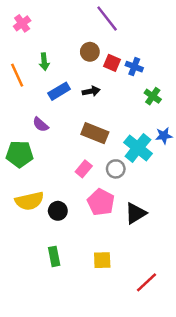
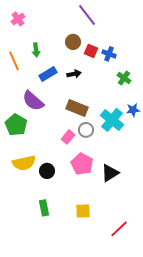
purple semicircle: (41, 125) -> (33, 101), size x1.6
green pentagon: (20, 154) -> (16, 125), turned 30
gray circle: (116, 169) -> (86, 130), moved

